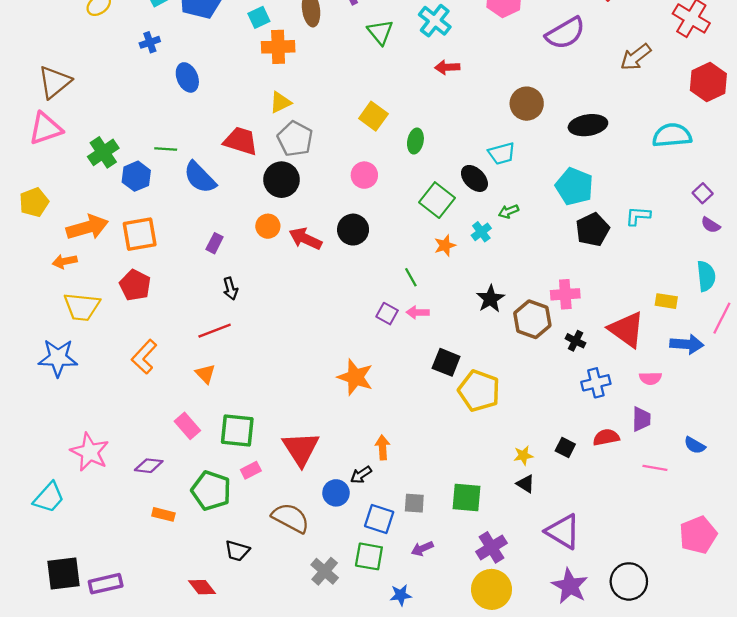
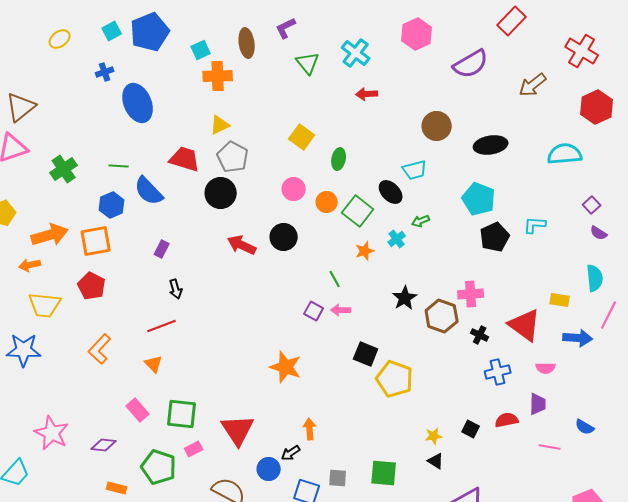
blue ellipse: (187, 77) -> (138, 103), size x1.5
blue hexagon: (136, 176) -> (112, 205), moved
orange circle: (268, 226) -> (327, 202), moved

